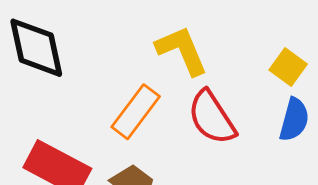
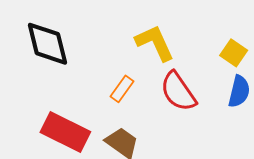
orange rectangle: (136, 112) -> (122, 89), size x0.7

